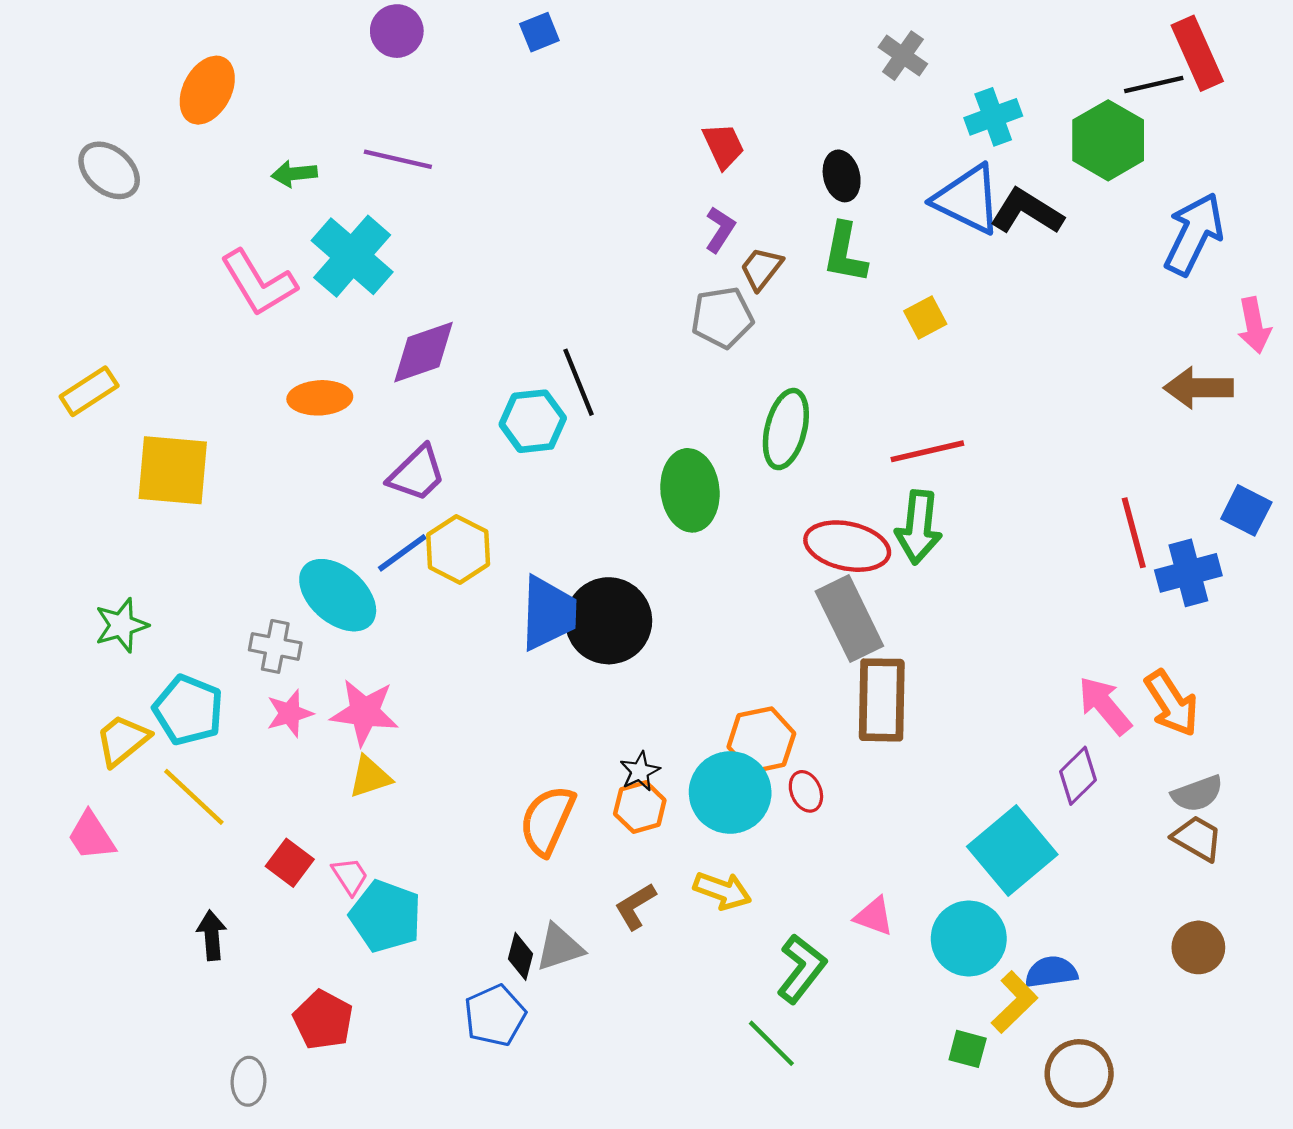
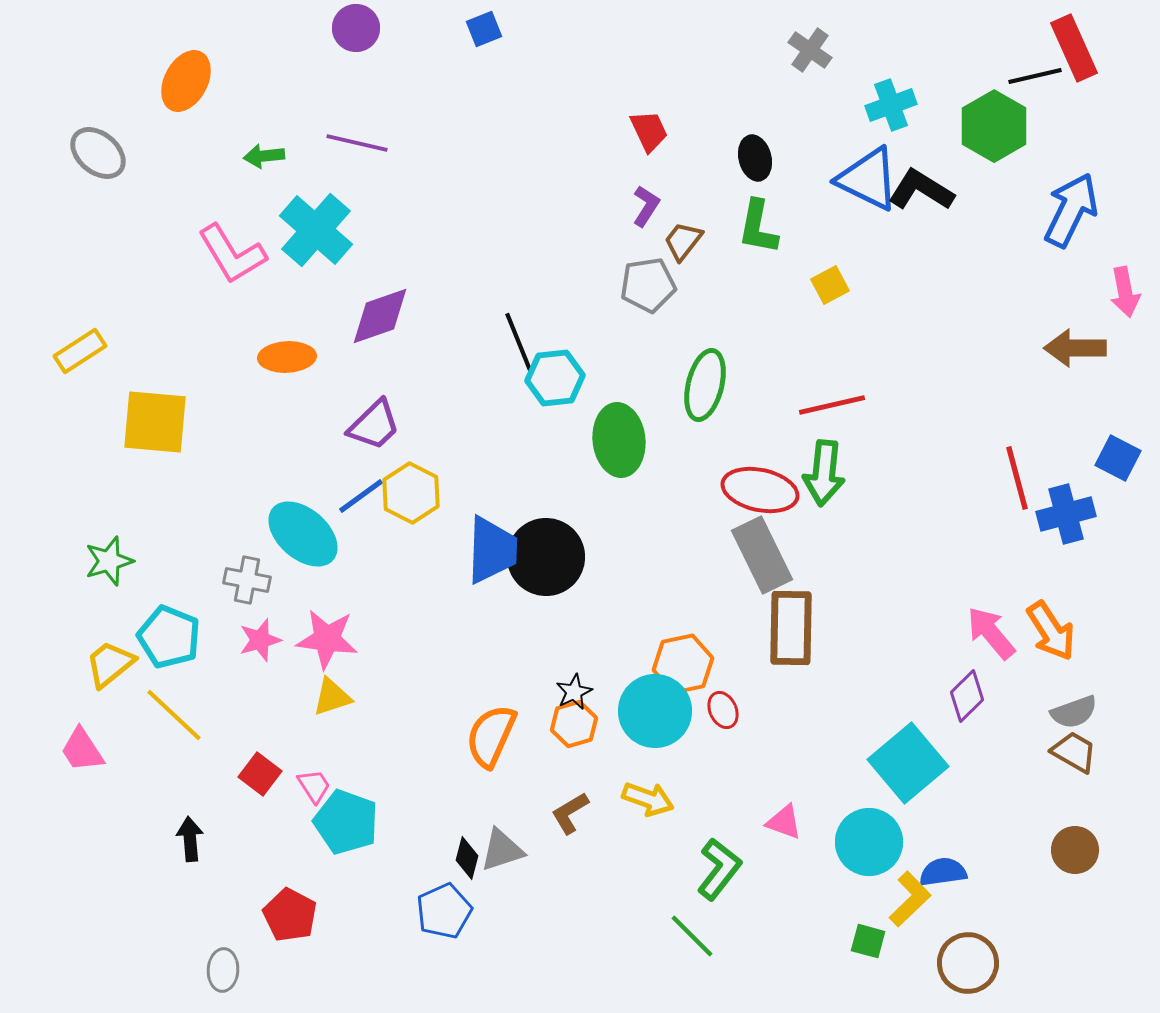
cyan hexagon: (533, 421) -> (555, 378), moved

